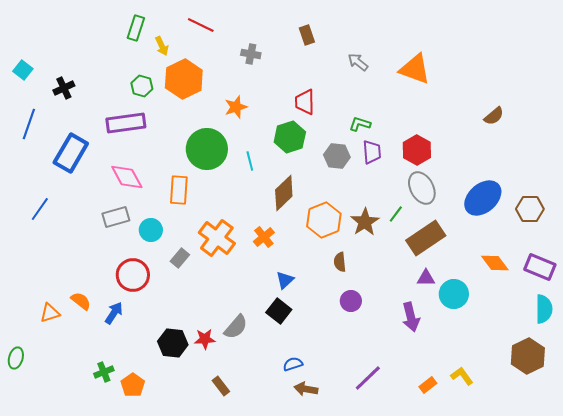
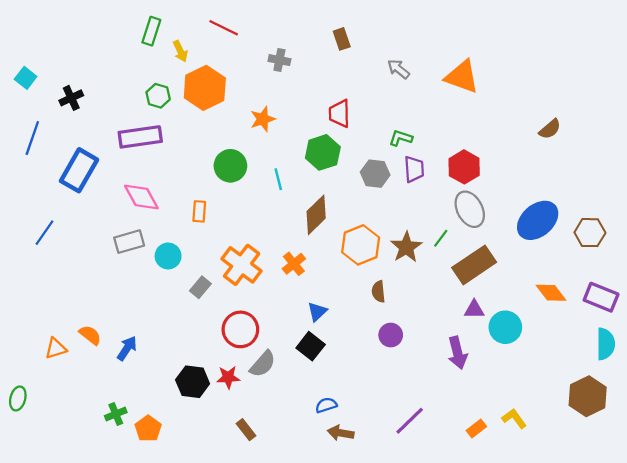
green circle: (207, 149) -> (230, 166), size x0.7
orange rectangle: (179, 190) -> (199, 211), size x0.7
red circle: (133, 275) -> (240, 329), moved

